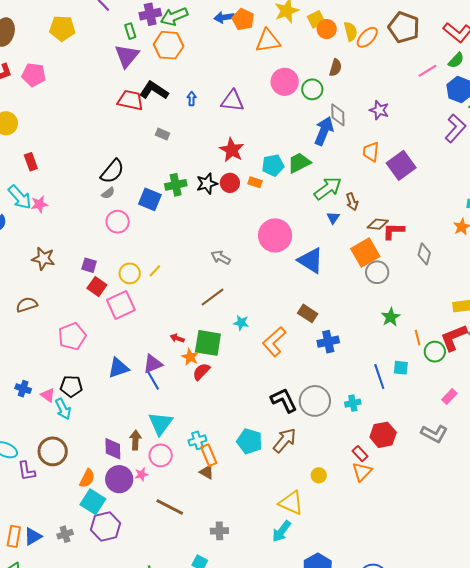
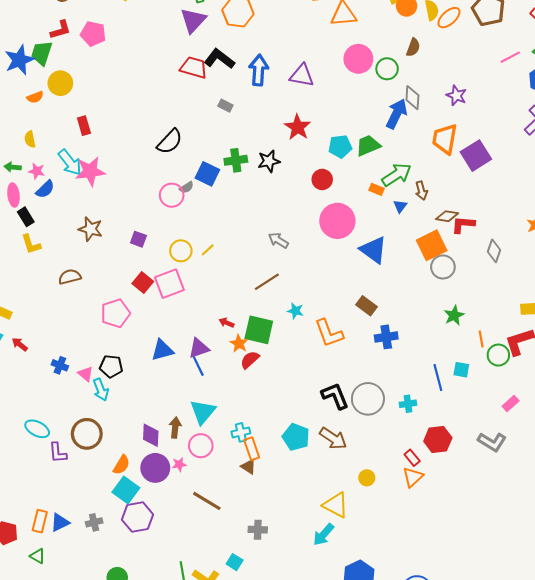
blue arrow: (192, 99) -> (259, 70), size x2.0
orange trapezoid: (371, 152) -> (445, 139), size x1.4
orange rectangle: (255, 182) -> (377, 189), moved
red circle: (230, 183) -> (322, 179), moved
gray semicircle: (108, 193) -> (187, 187), moved
pink star: (39, 204) -> (90, 171), size x1.6
red square: (97, 287) -> (143, 282), moved
orange L-shape: (274, 342) -> (329, 333), turned -72
brown arrow: (285, 440) -> (333, 438), turned 80

